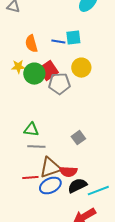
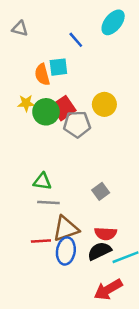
cyan square: (73, 38) -> (58, 67), moved
blue line: (58, 42) -> (76, 40), moved, turned 40
red semicircle: (68, 172) -> (106, 234), moved
blue ellipse: (50, 186) -> (66, 251), turned -55

